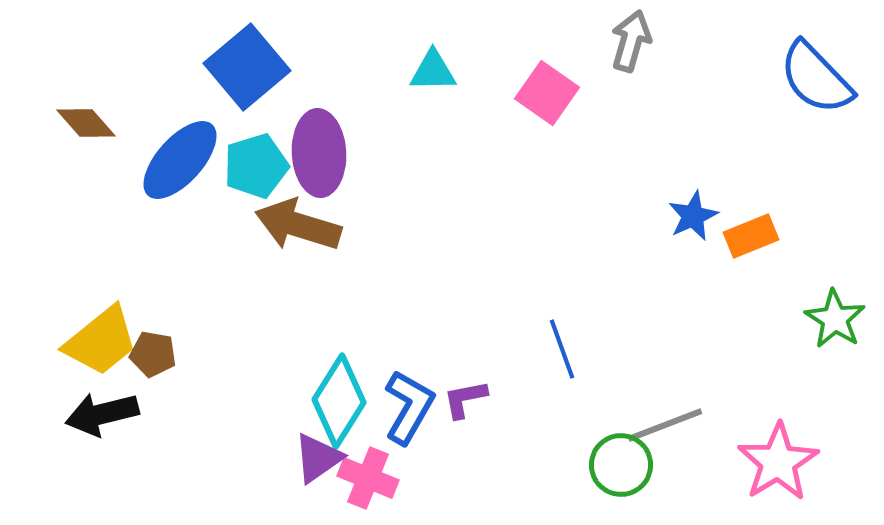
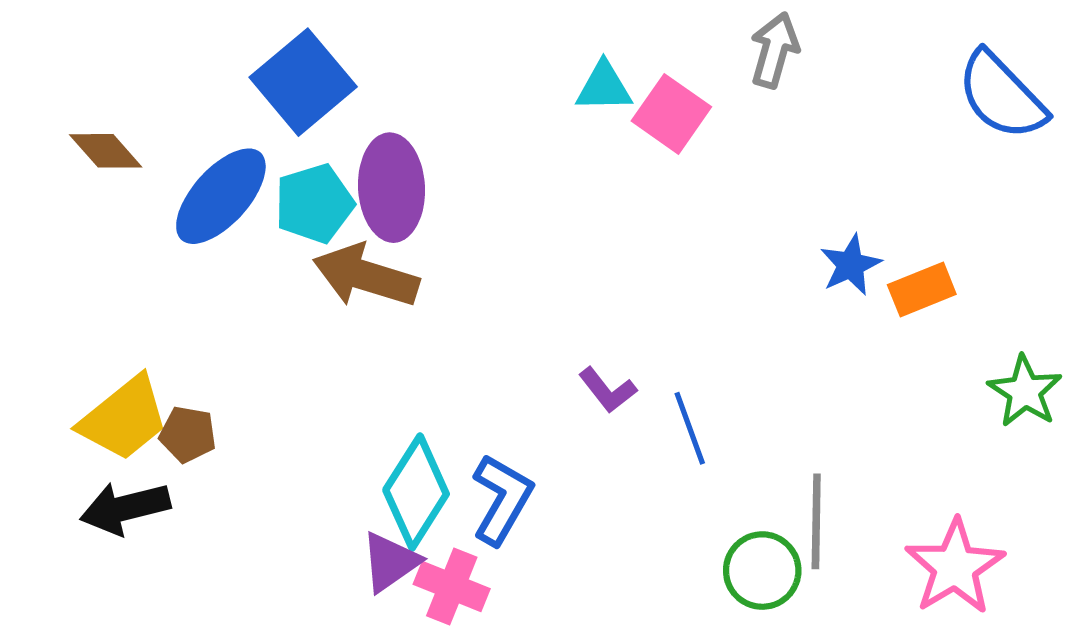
cyan triangle: (433, 71) -> (604, 87), moved
purple L-shape: (465, 399) -> (608, 390), moved, turned -117
gray line: (665, 425) -> (816, 521), turned -68

